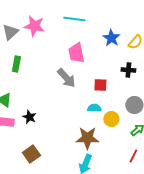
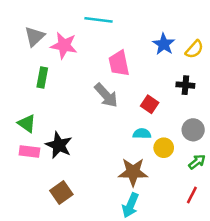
cyan line: (74, 19) -> (98, 20), moved
pink star: (34, 26) -> (64, 45), moved
red square: (100, 85) -> (150, 104), turned 32
black star: (29, 117) -> (59, 145), size x1.5

